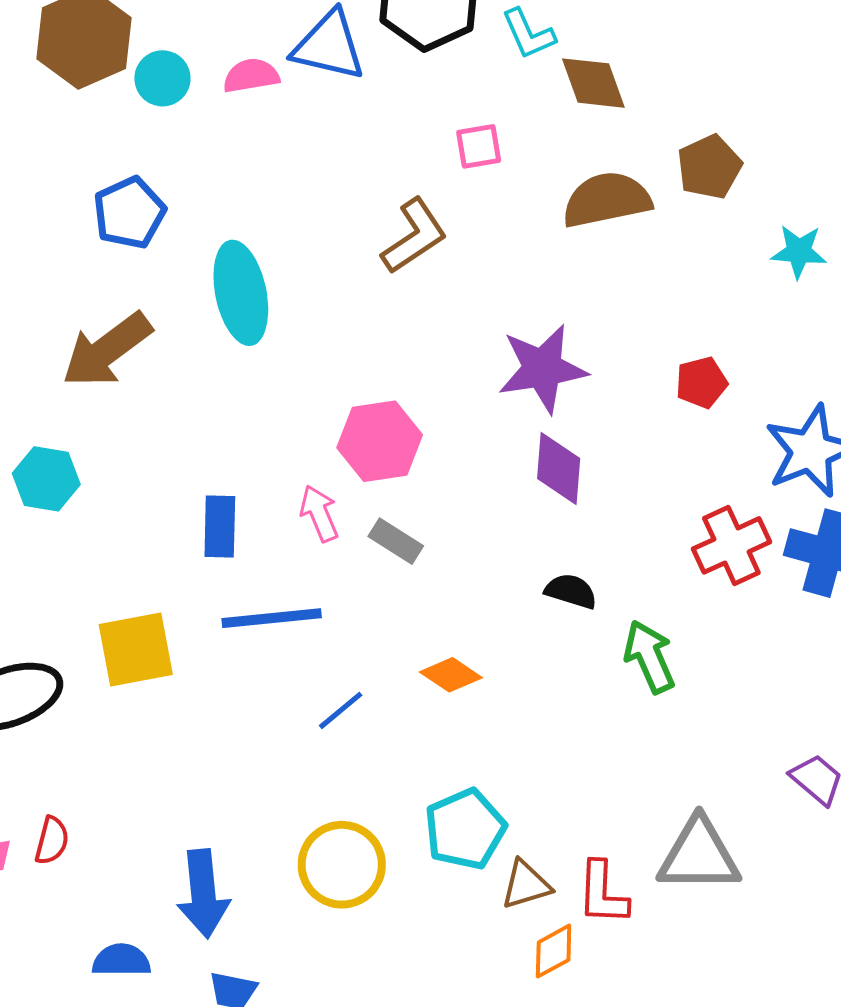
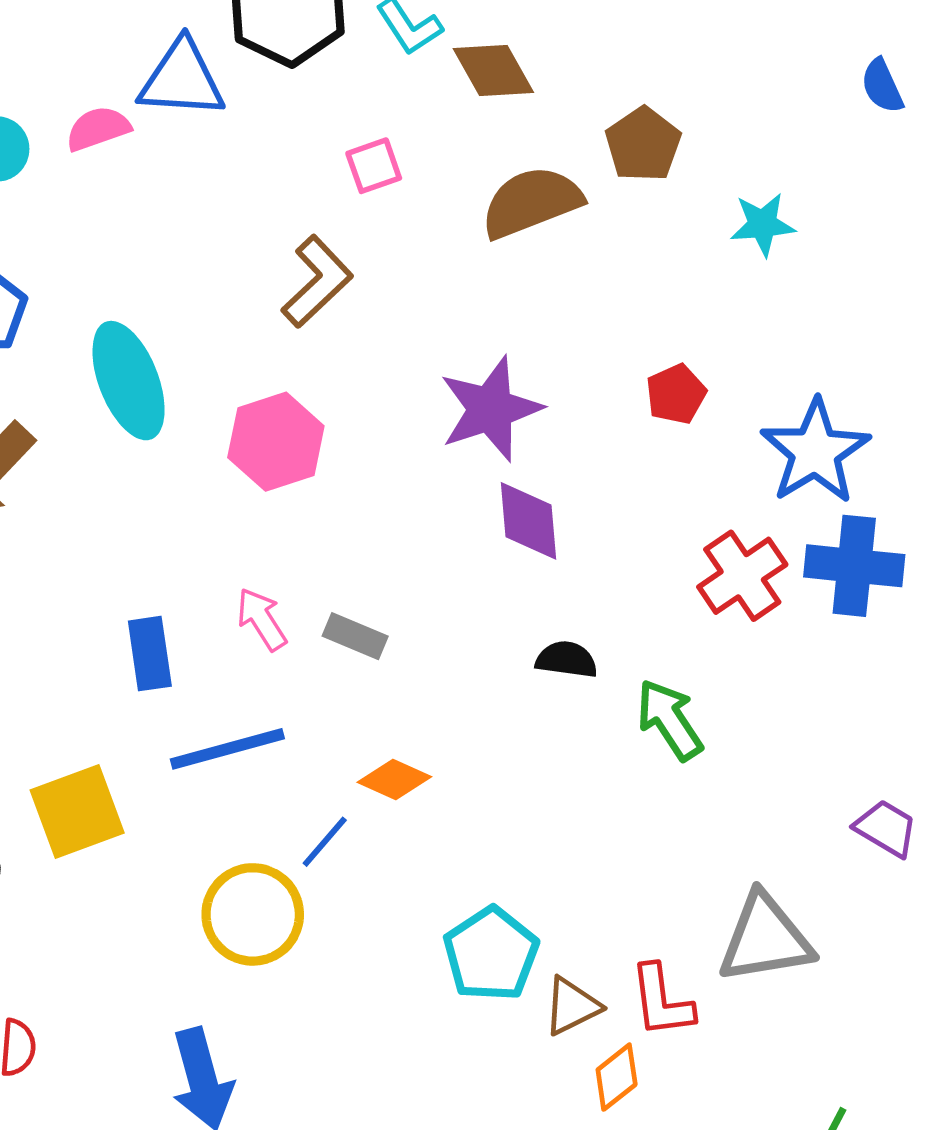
pink hexagon: (380, 441) -> (276, 442), moved
orange diamond: (451, 675) -> (394, 779), moved
yellow circle: (342, 865) -> (253, 914), moved

